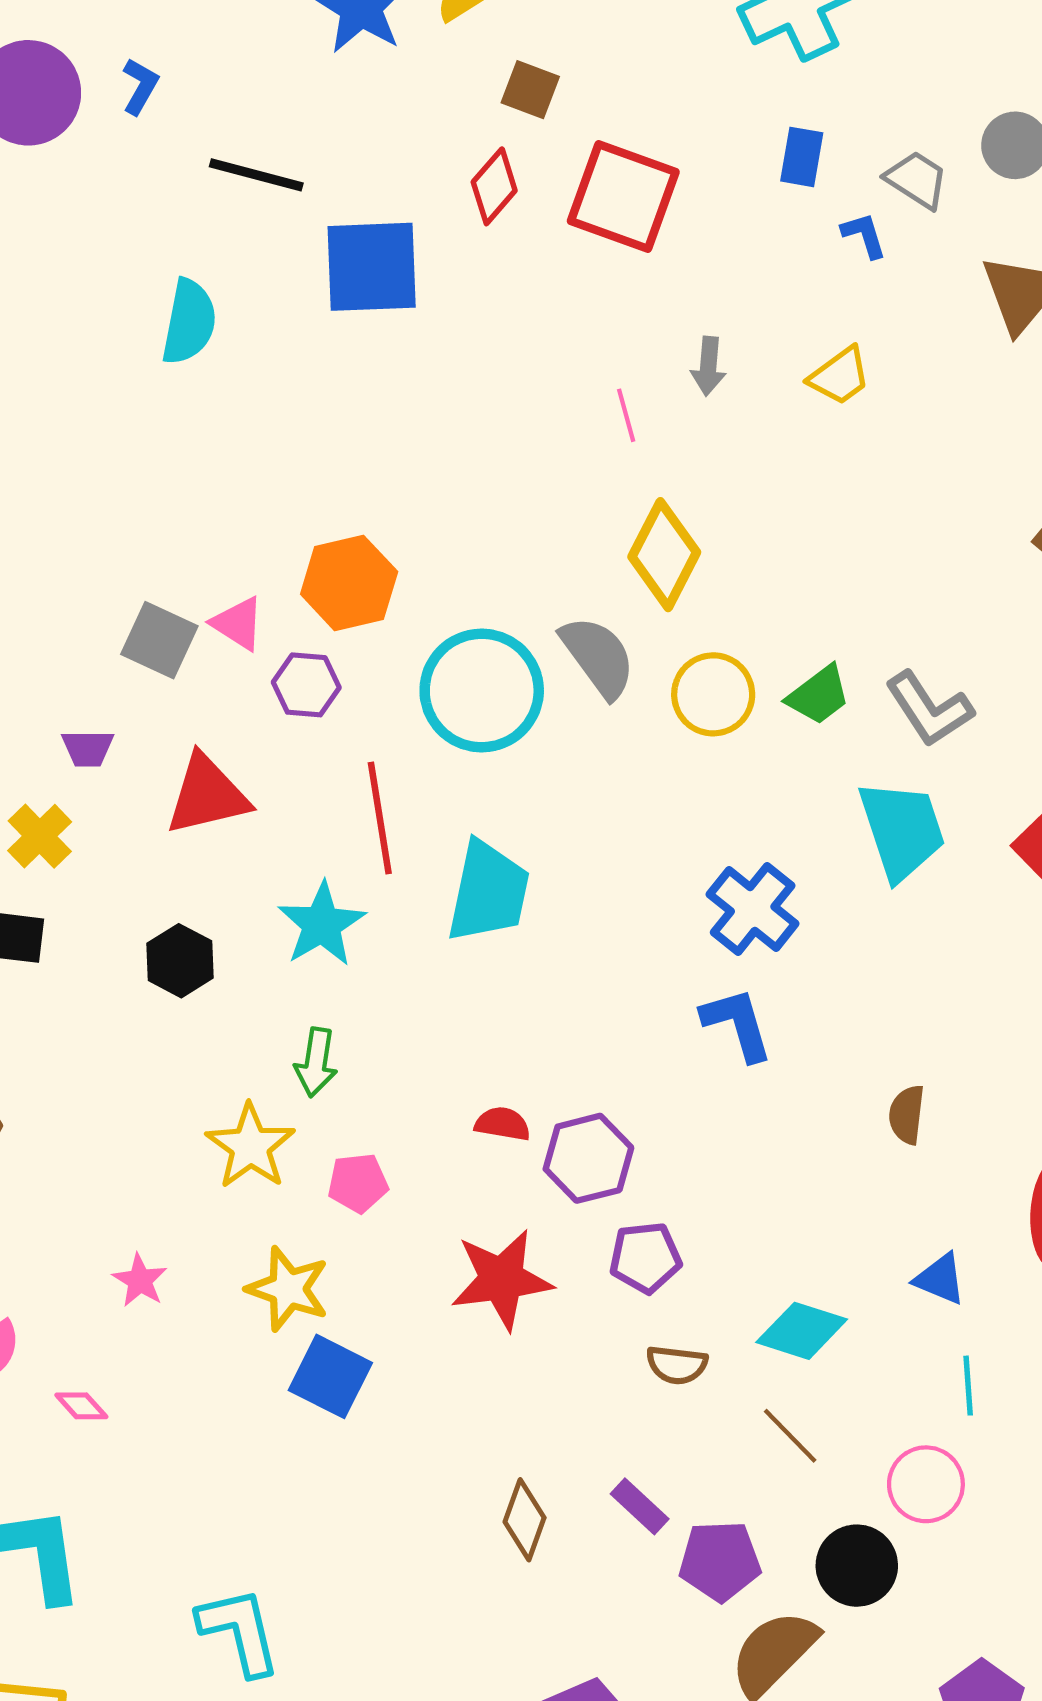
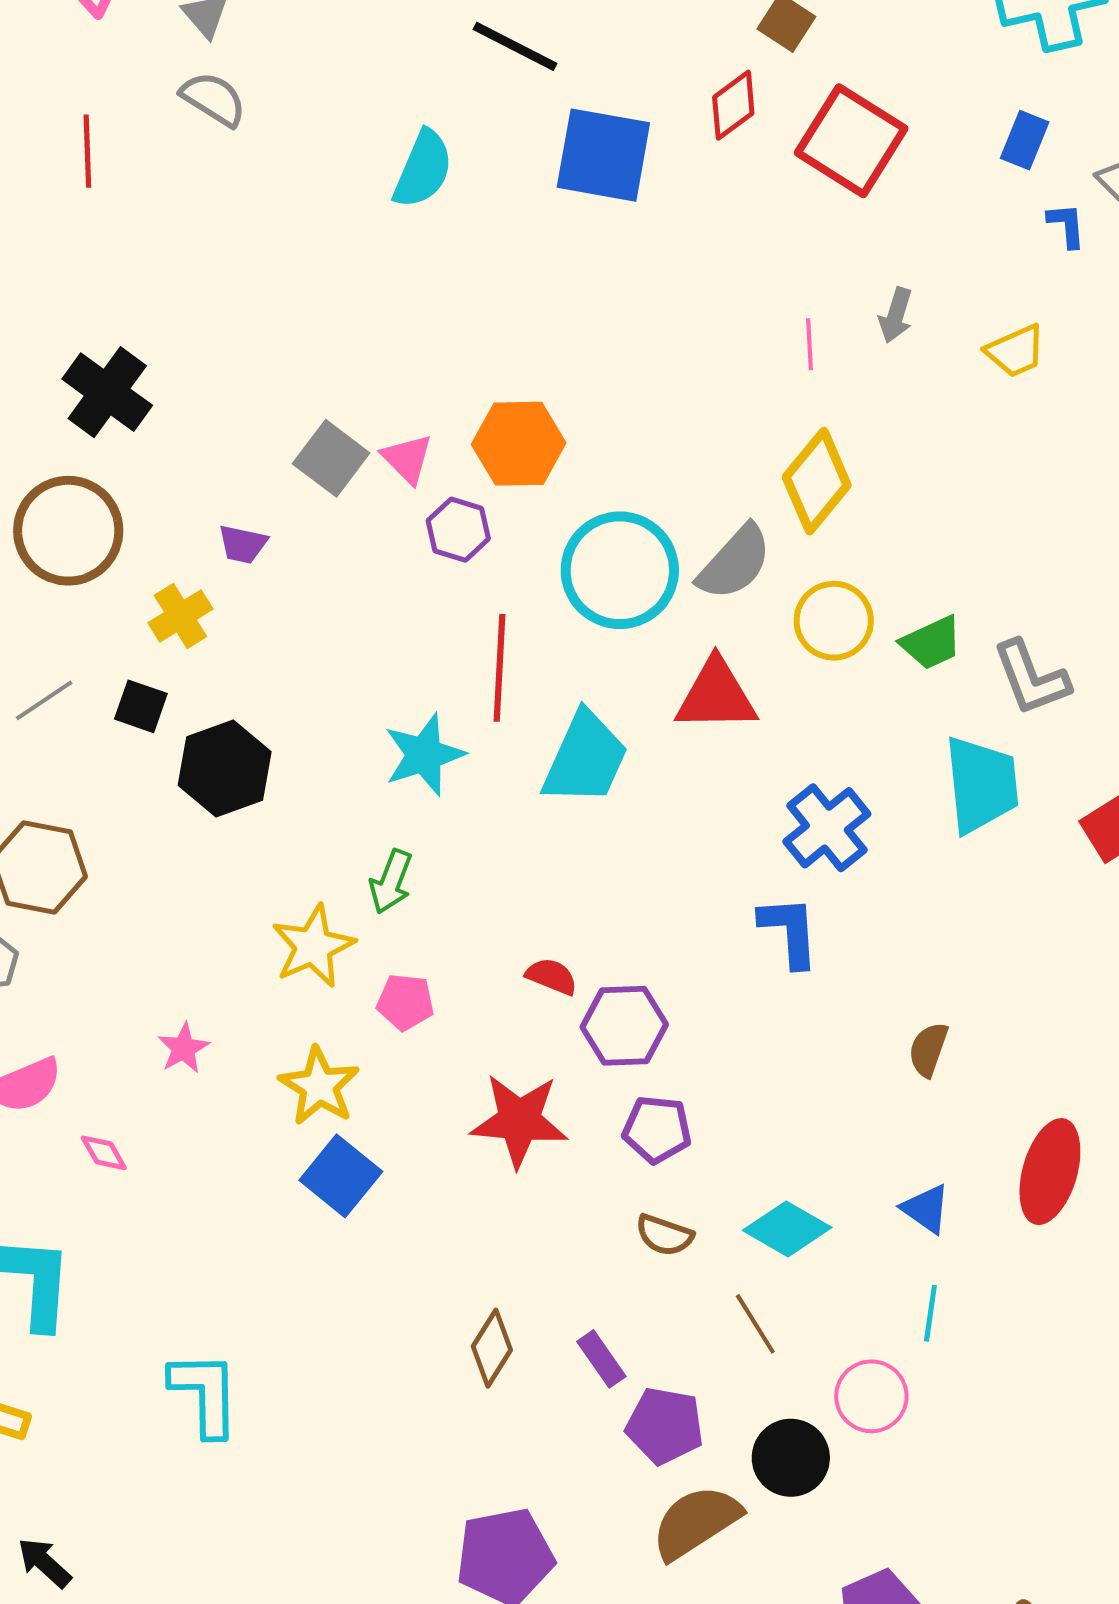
gray semicircle: (598, 657) -> (735, 562), turned 66
red triangle: (207, 795) -> (716, 695), moved
black hexagon: (180, 961) -> (225, 769), moved, size x1.4

